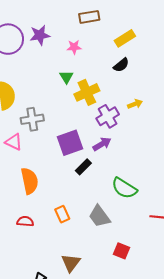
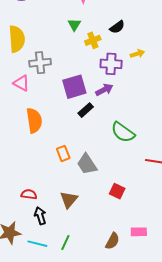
black semicircle: (121, 65) -> (117, 27), moved
yellow cross: (87, 92) -> (93, 40), size x0.7
purple cross: (108, 116) -> (111, 64), turned 30
gray trapezoid: (99, 216) -> (87, 164), moved
red semicircle: (25, 221) -> (29, 194), moved

